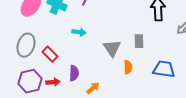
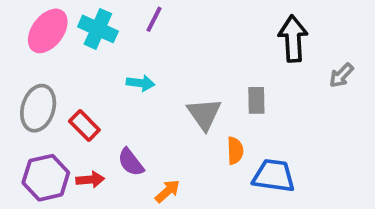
blue trapezoid: (164, 69) -> (274, 176), moved
purple semicircle: (74, 73) -> (131, 162), turned 140

